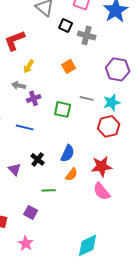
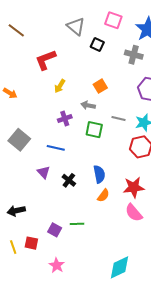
gray cross: (87, 35) -> (134, 55), moved
gray arrow: (19, 85) -> (88, 105), moved
blue semicircle: (68, 153) -> (99, 174), turned -36
purple triangle: (15, 169) -> (44, 172), moved
green line: (49, 190) -> (77, 224), moved
purple square: (31, 212) -> (55, 230), moved

